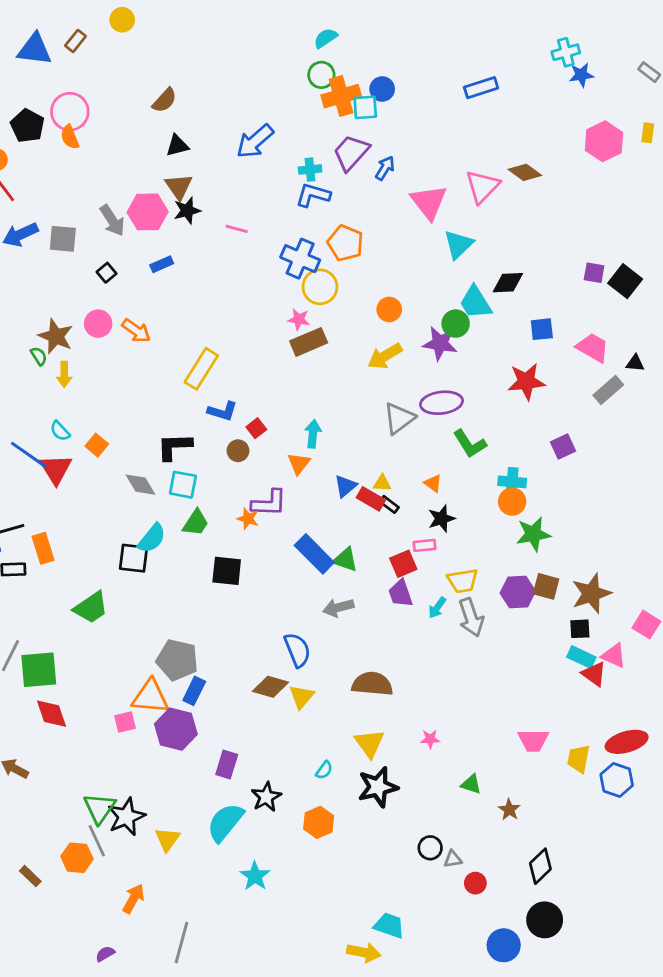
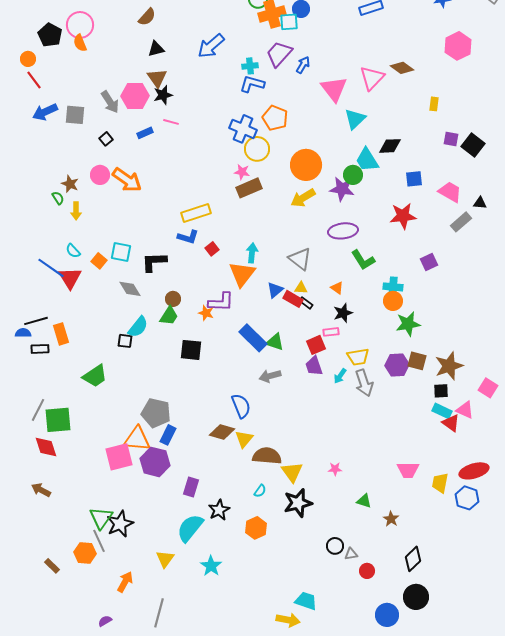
yellow rectangle: (648, 133) -> (434, 104), moved
pink line: (237, 229) -> (171, 122), moved
orange circle: (389, 309) -> (306, 165), size x1.8
orange arrow: (136, 331) -> (127, 180), size x1.4
brown star: (56, 336) -> (70, 184), size x0.7
yellow rectangle: (201, 369) -> (196, 213), moved, turned 40
gray triangle: (399, 418) -> (300, 259), moved, turned -45
brown circle: (238, 451) -> (173, 299), moved
orange triangle: (299, 463) -> (242, 274), size x1.6
cyan square: (183, 485) -> (121, 252), moved
black square: (133, 558) -> (125, 341), size x0.7
brown semicircle: (372, 684) -> (267, 456), moved
red diamond: (51, 714) -> (46, 447), moved
pink square: (125, 722) -> (119, 457), size x1.8
yellow triangle: (167, 839) -> (165, 559), moved

